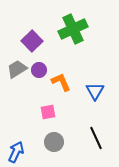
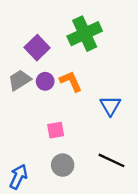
orange L-shape: (61, 82) -> (71, 81), moved
black line: (96, 138) -> (111, 160), turned -40

